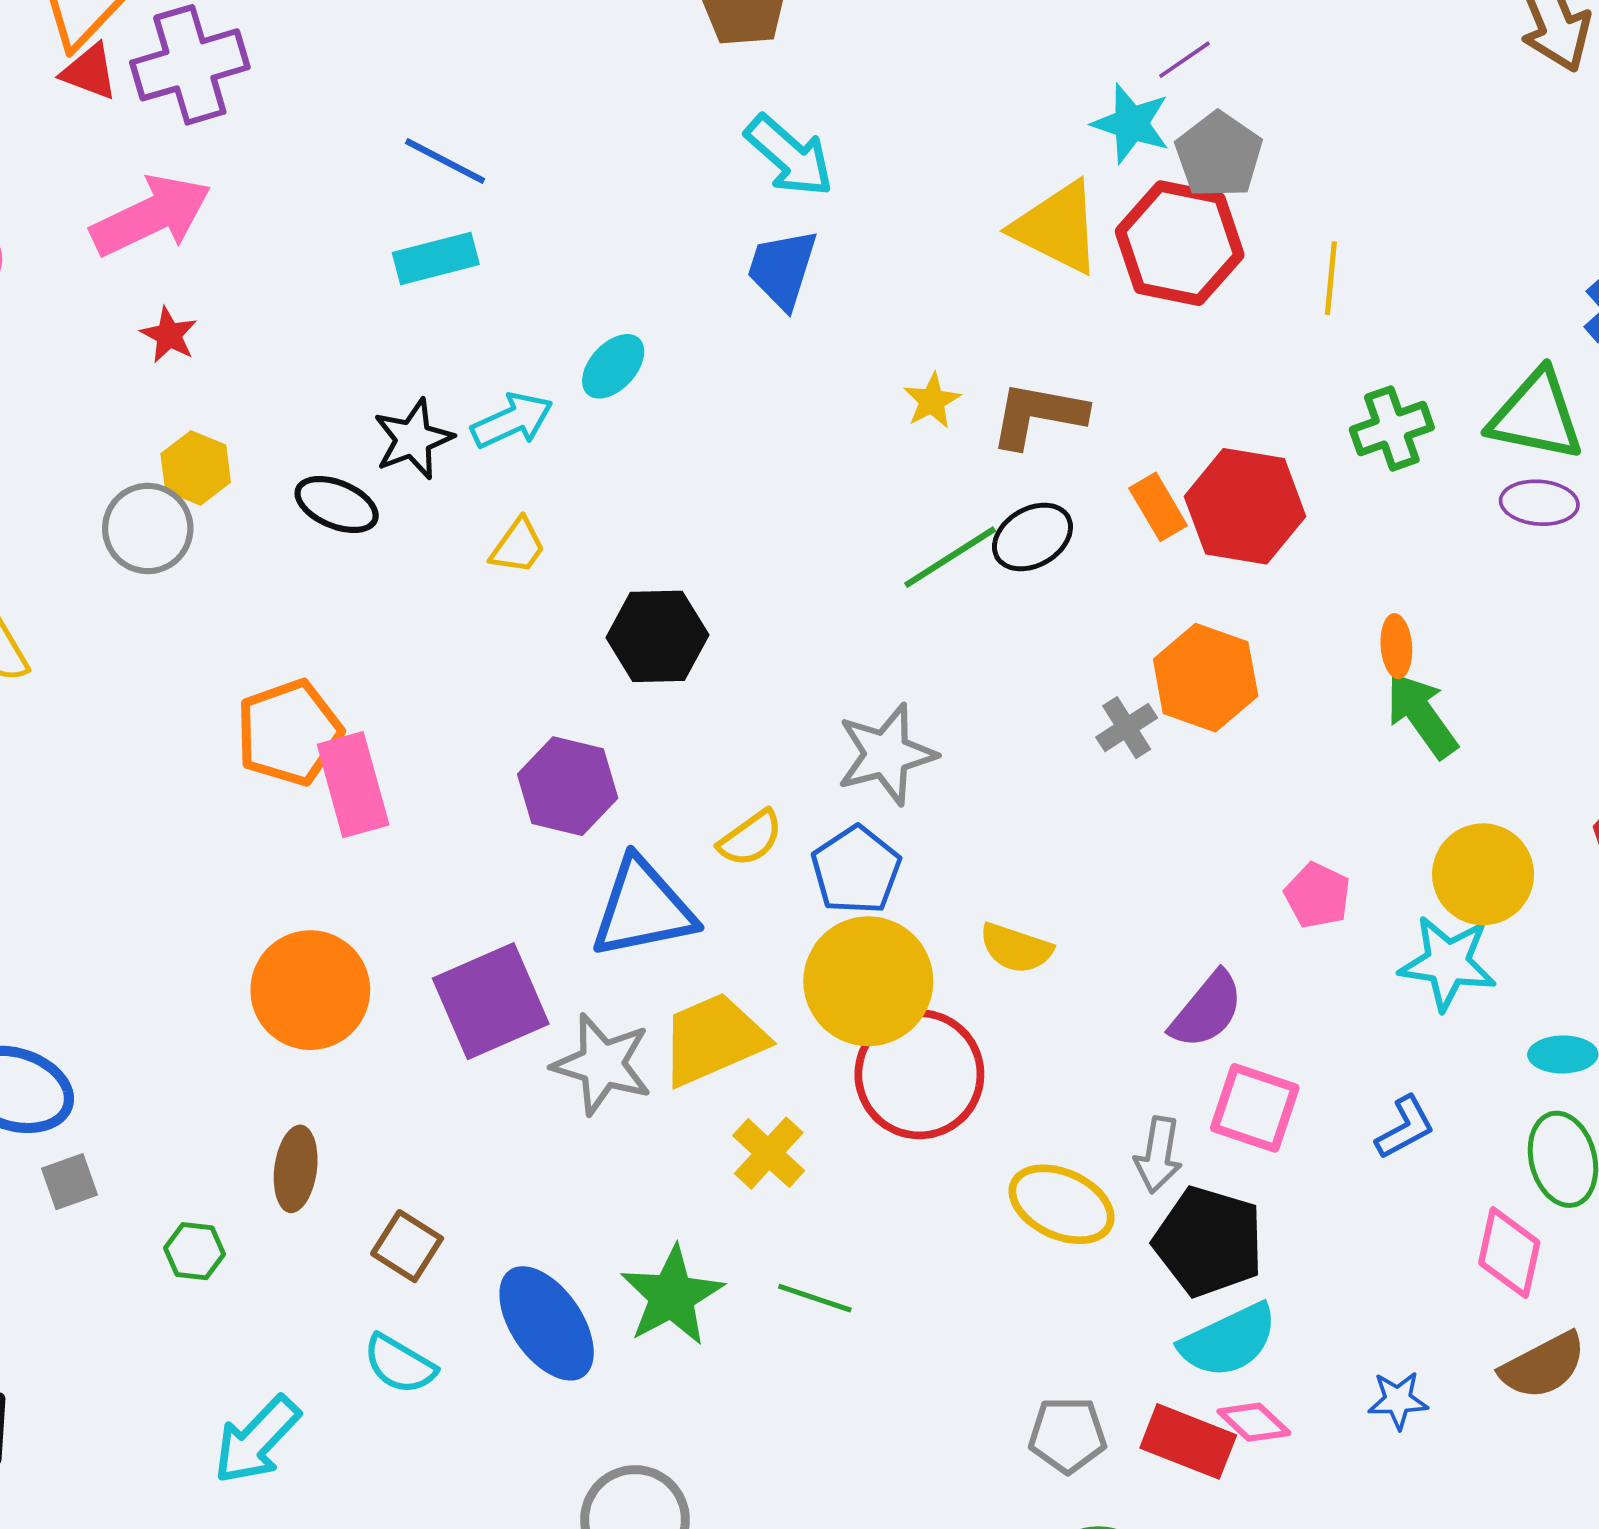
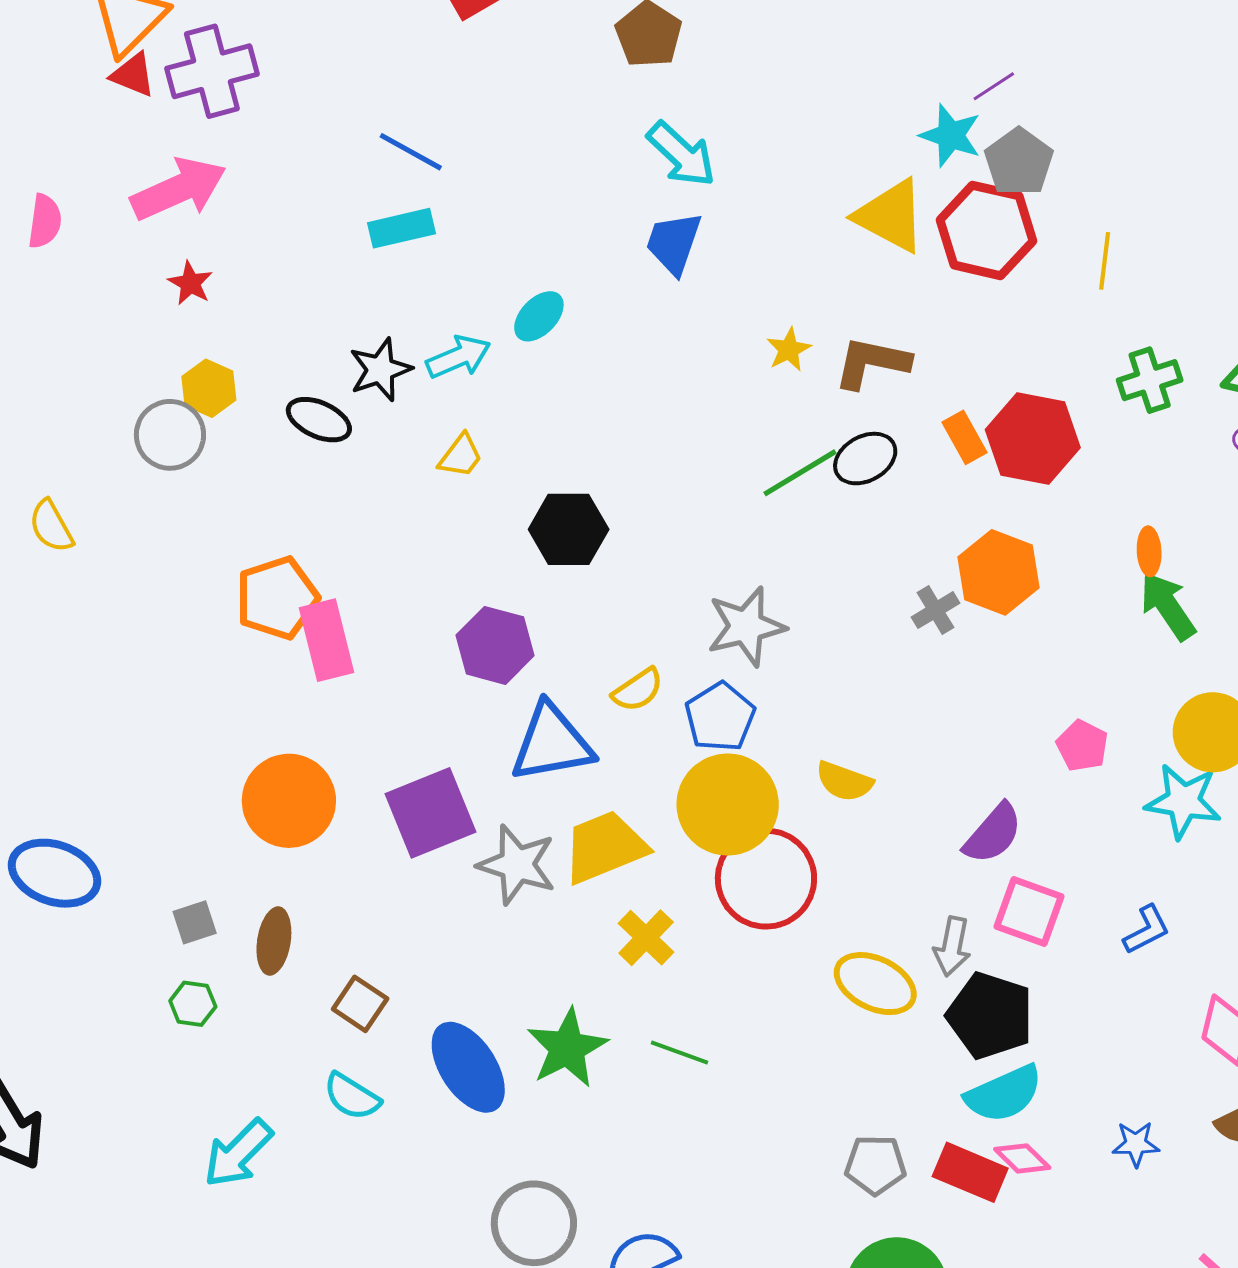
gray square: (70, 1182) -> (195, 922), moved

